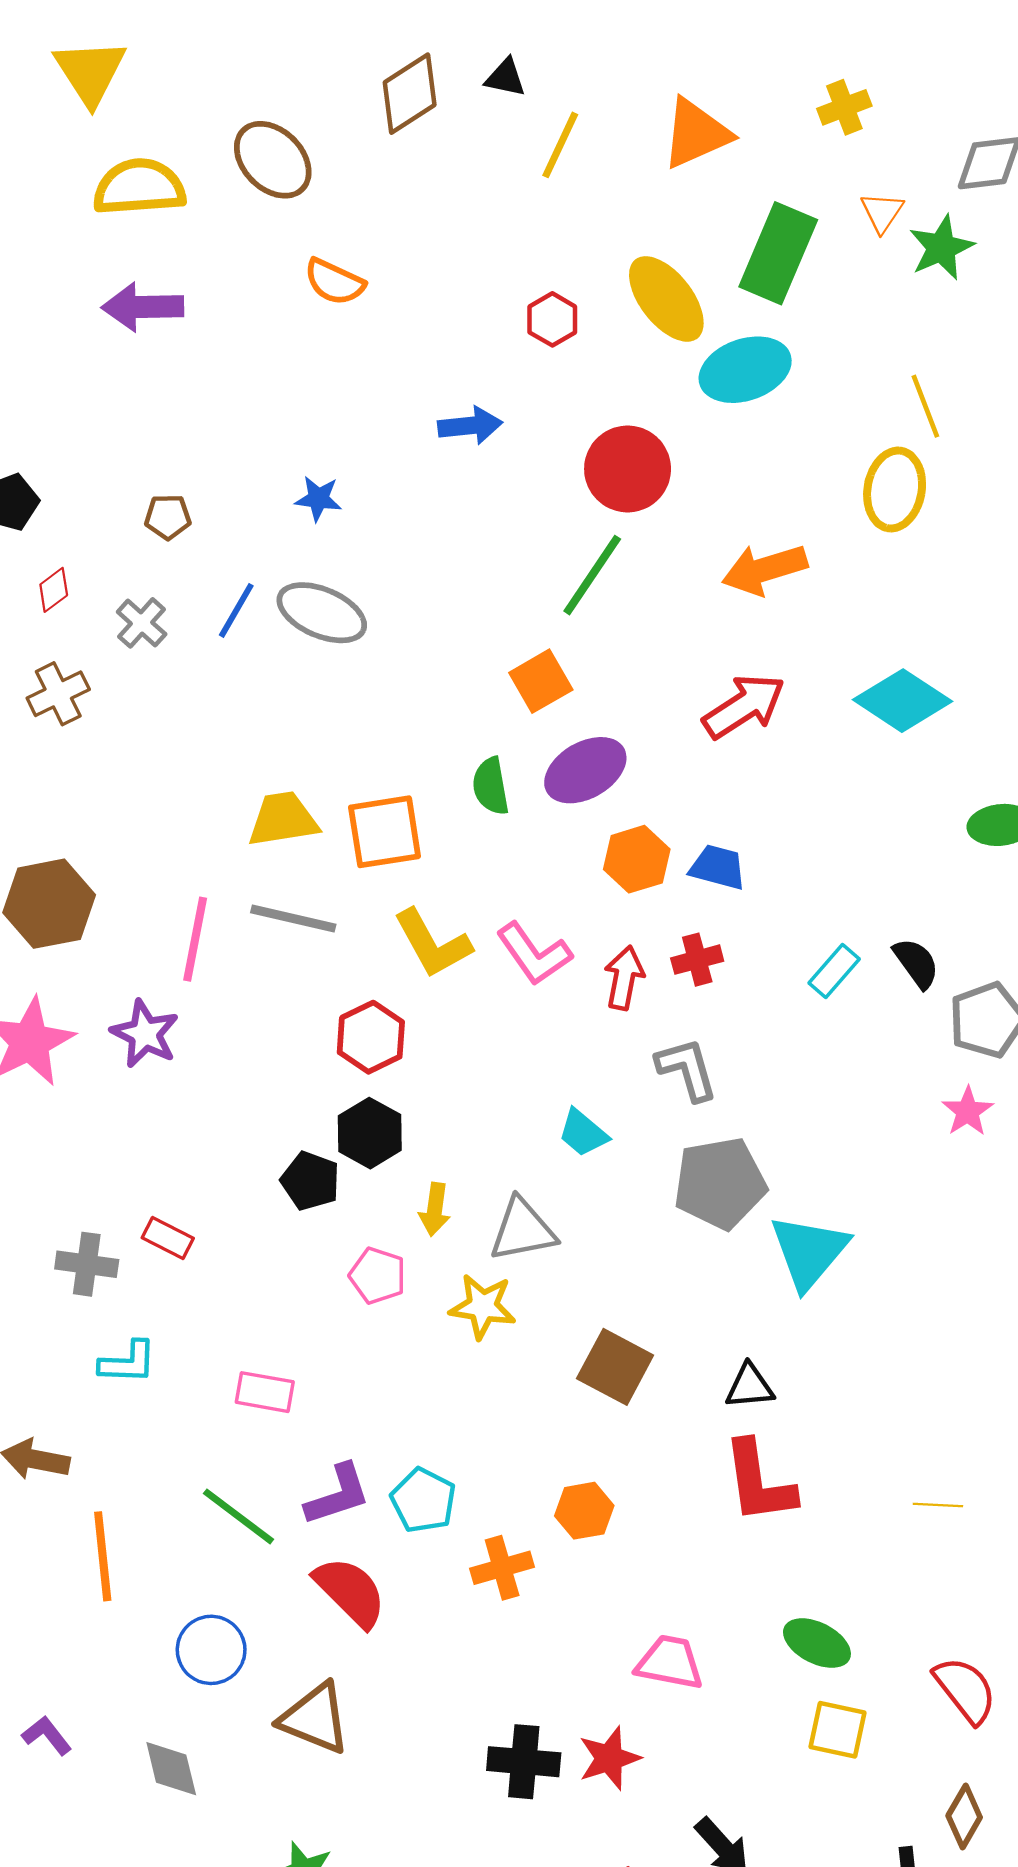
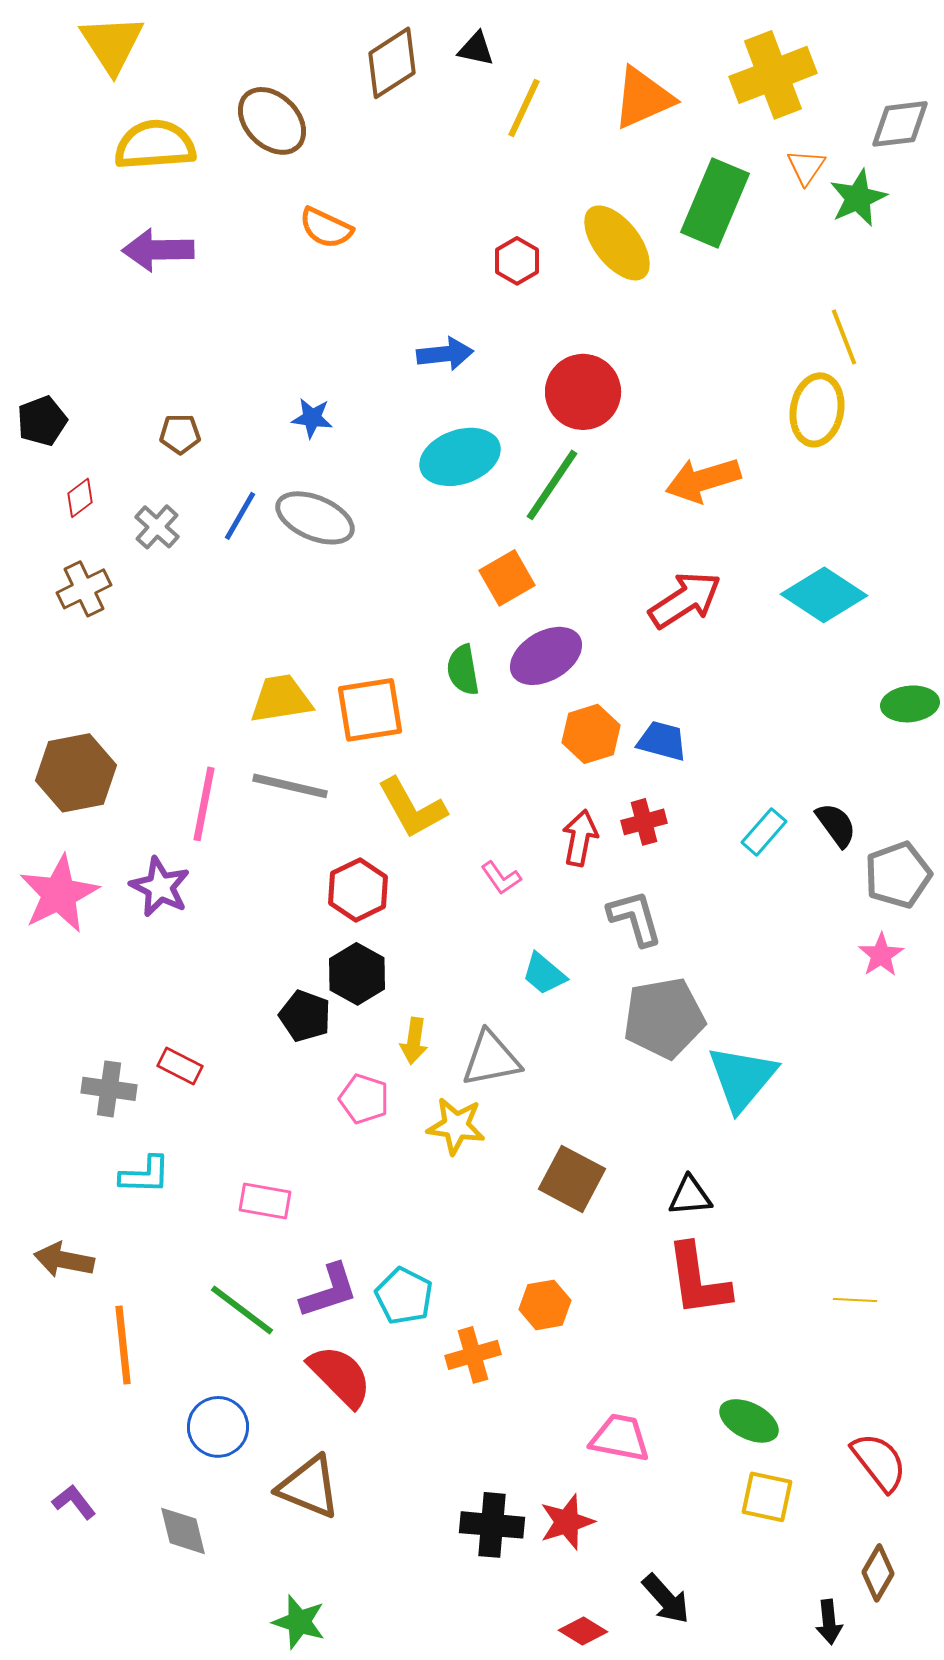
yellow cross: (844, 107) -> (773, 75), size x1.8
cyan ellipse: (745, 370) -> (460, 457), moved
pink L-shape: (534, 954) -> (501, 878), moved, size x0.6

